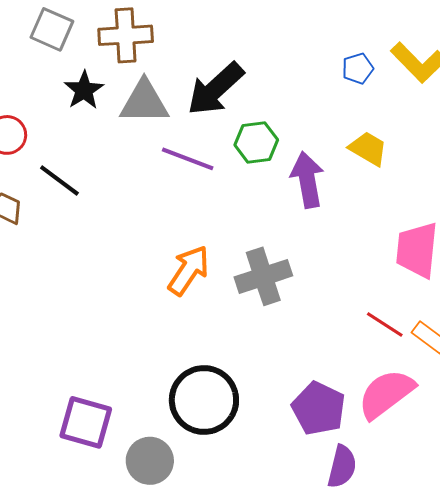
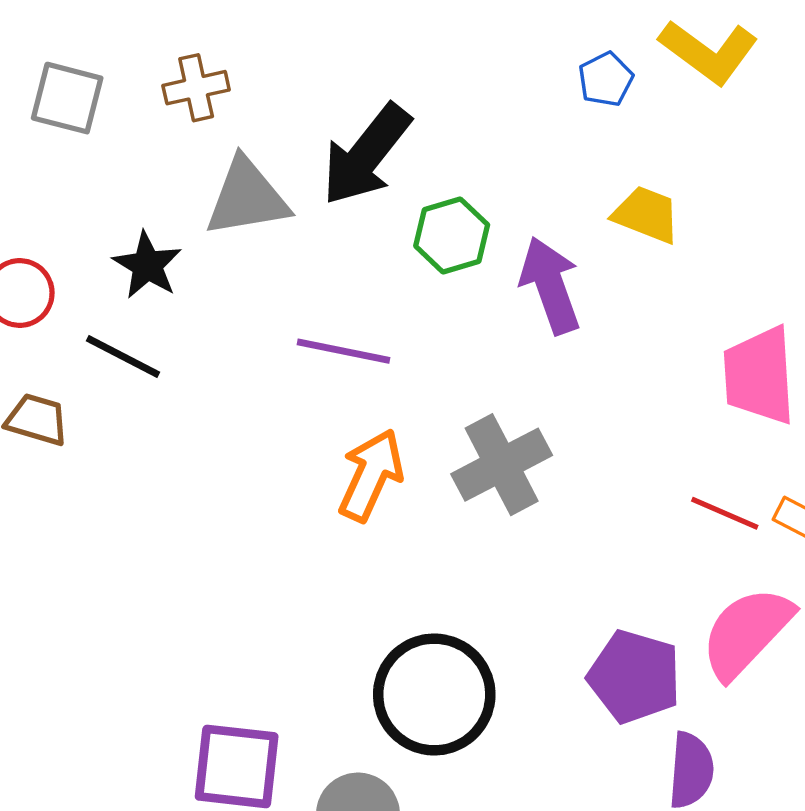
brown cross: (126, 35) -> (196, 88), size x0.7
black star: (84, 90) -> (147, 265), moved
purple line: (188, 159) -> (343, 351), moved

